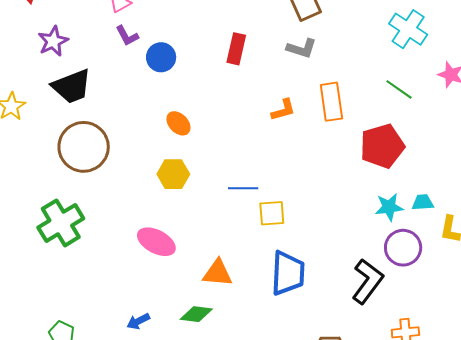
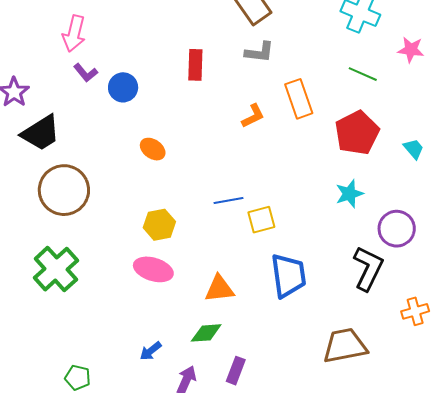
yellow hexagon: (173, 174) -> (159, 225), moved
cyan trapezoid: (423, 202) -> (414, 149), moved, turned 65
cyan star: (389, 207) -> (349, 194), moved

